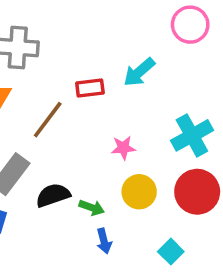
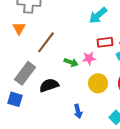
red rectangle: (90, 88) -> (105, 42), moved
green arrow: (92, 208) -> (71, 62), moved

